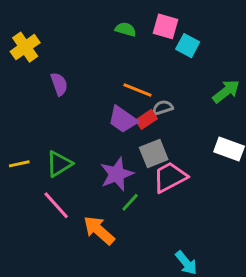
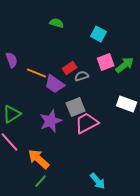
pink square: (166, 26) -> (106, 62), moved, turned -36
orange line: (137, 90) -> (37, 73), moved
red rectangle: (146, 119) -> (70, 68), moved
green line: (130, 202) -> (41, 181), moved

